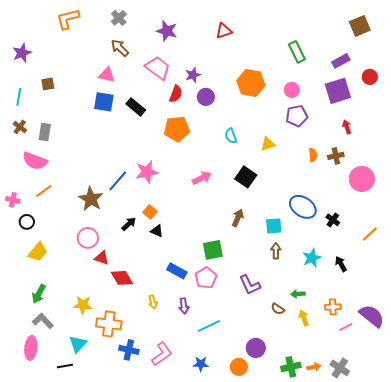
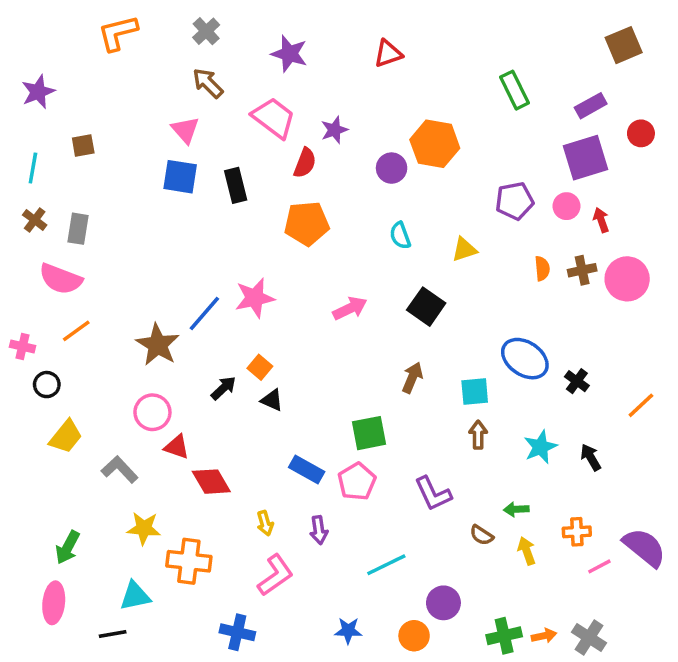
pink triangle: (107, 75) -> (185, 130), turned 36
pink circle: (292, 90) -> (566, 206), moved
purple circle: (206, 97) -> (392, 168), moved
black rectangle: (136, 107) -> (236, 185), turned 36
pink circle: (362, 179) -> (627, 279), moved
green arrow: (39, 294) -> (68, 547), moved
gray L-shape: (43, 321) -> (120, 469), moved
cyan line: (209, 326) -> (386, 565), moved
cyan triangle: (78, 344) -> (135, 596), turned 36
blue cross: (129, 350) -> (237, 632), moved
pink L-shape: (162, 354) -> (275, 575), moved

